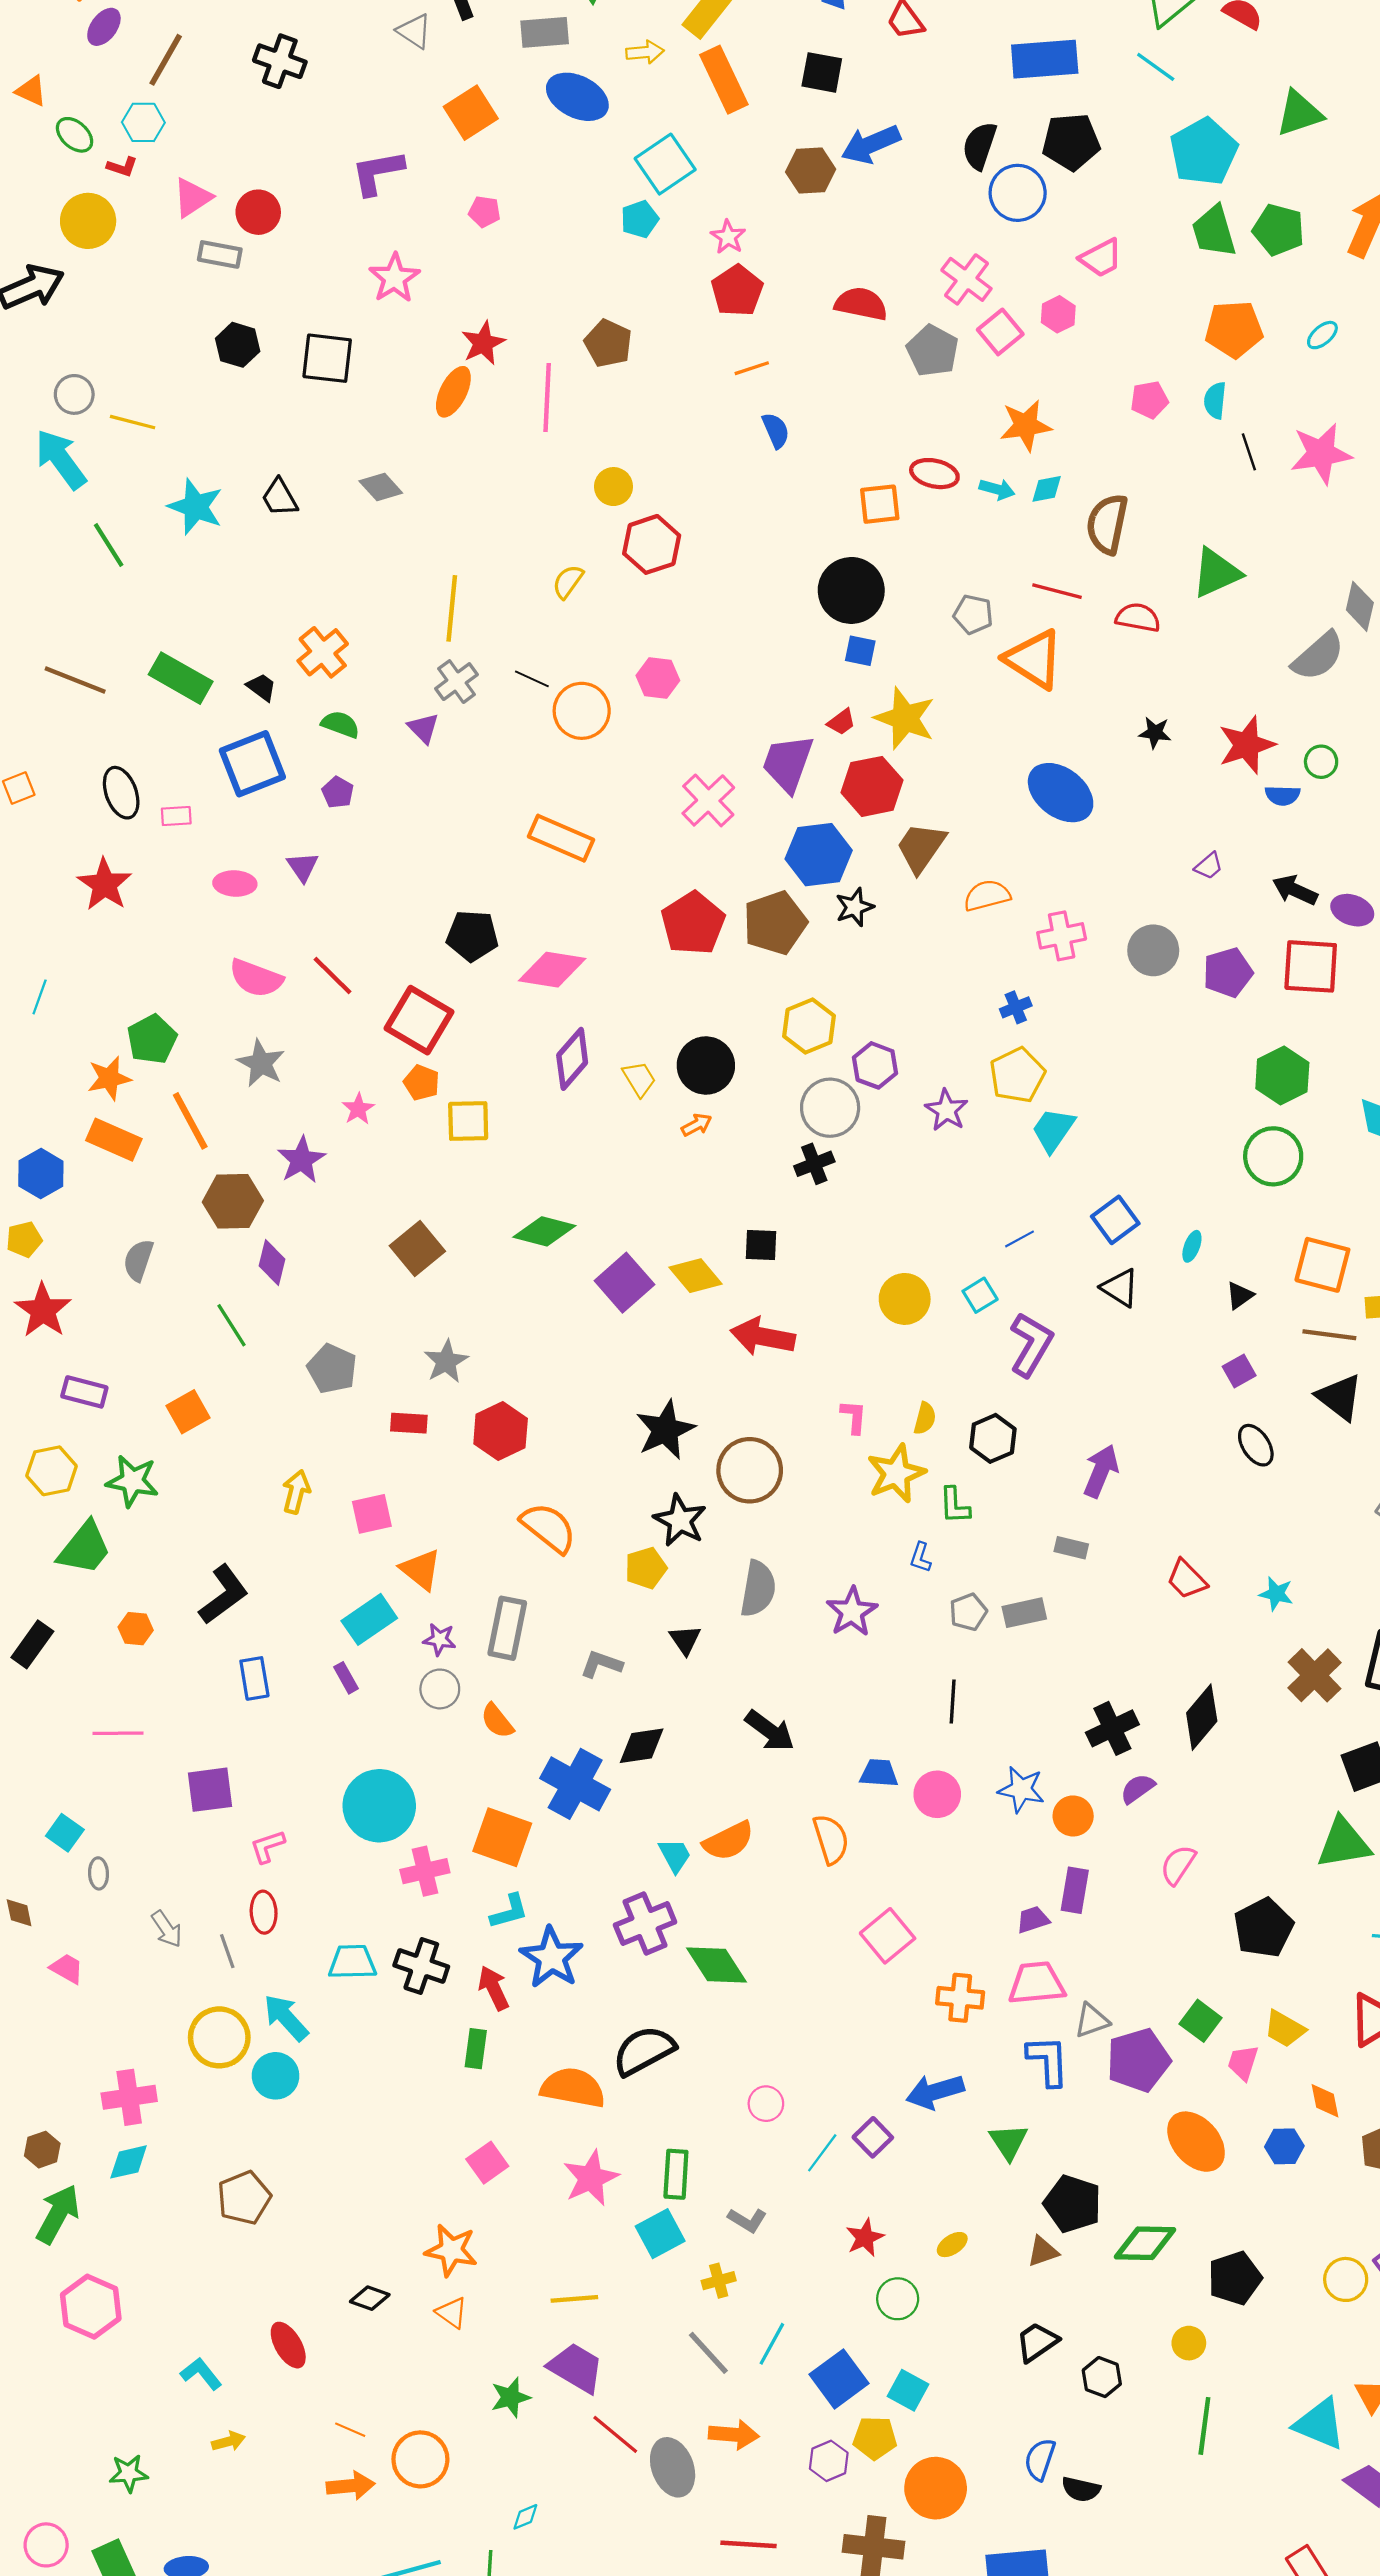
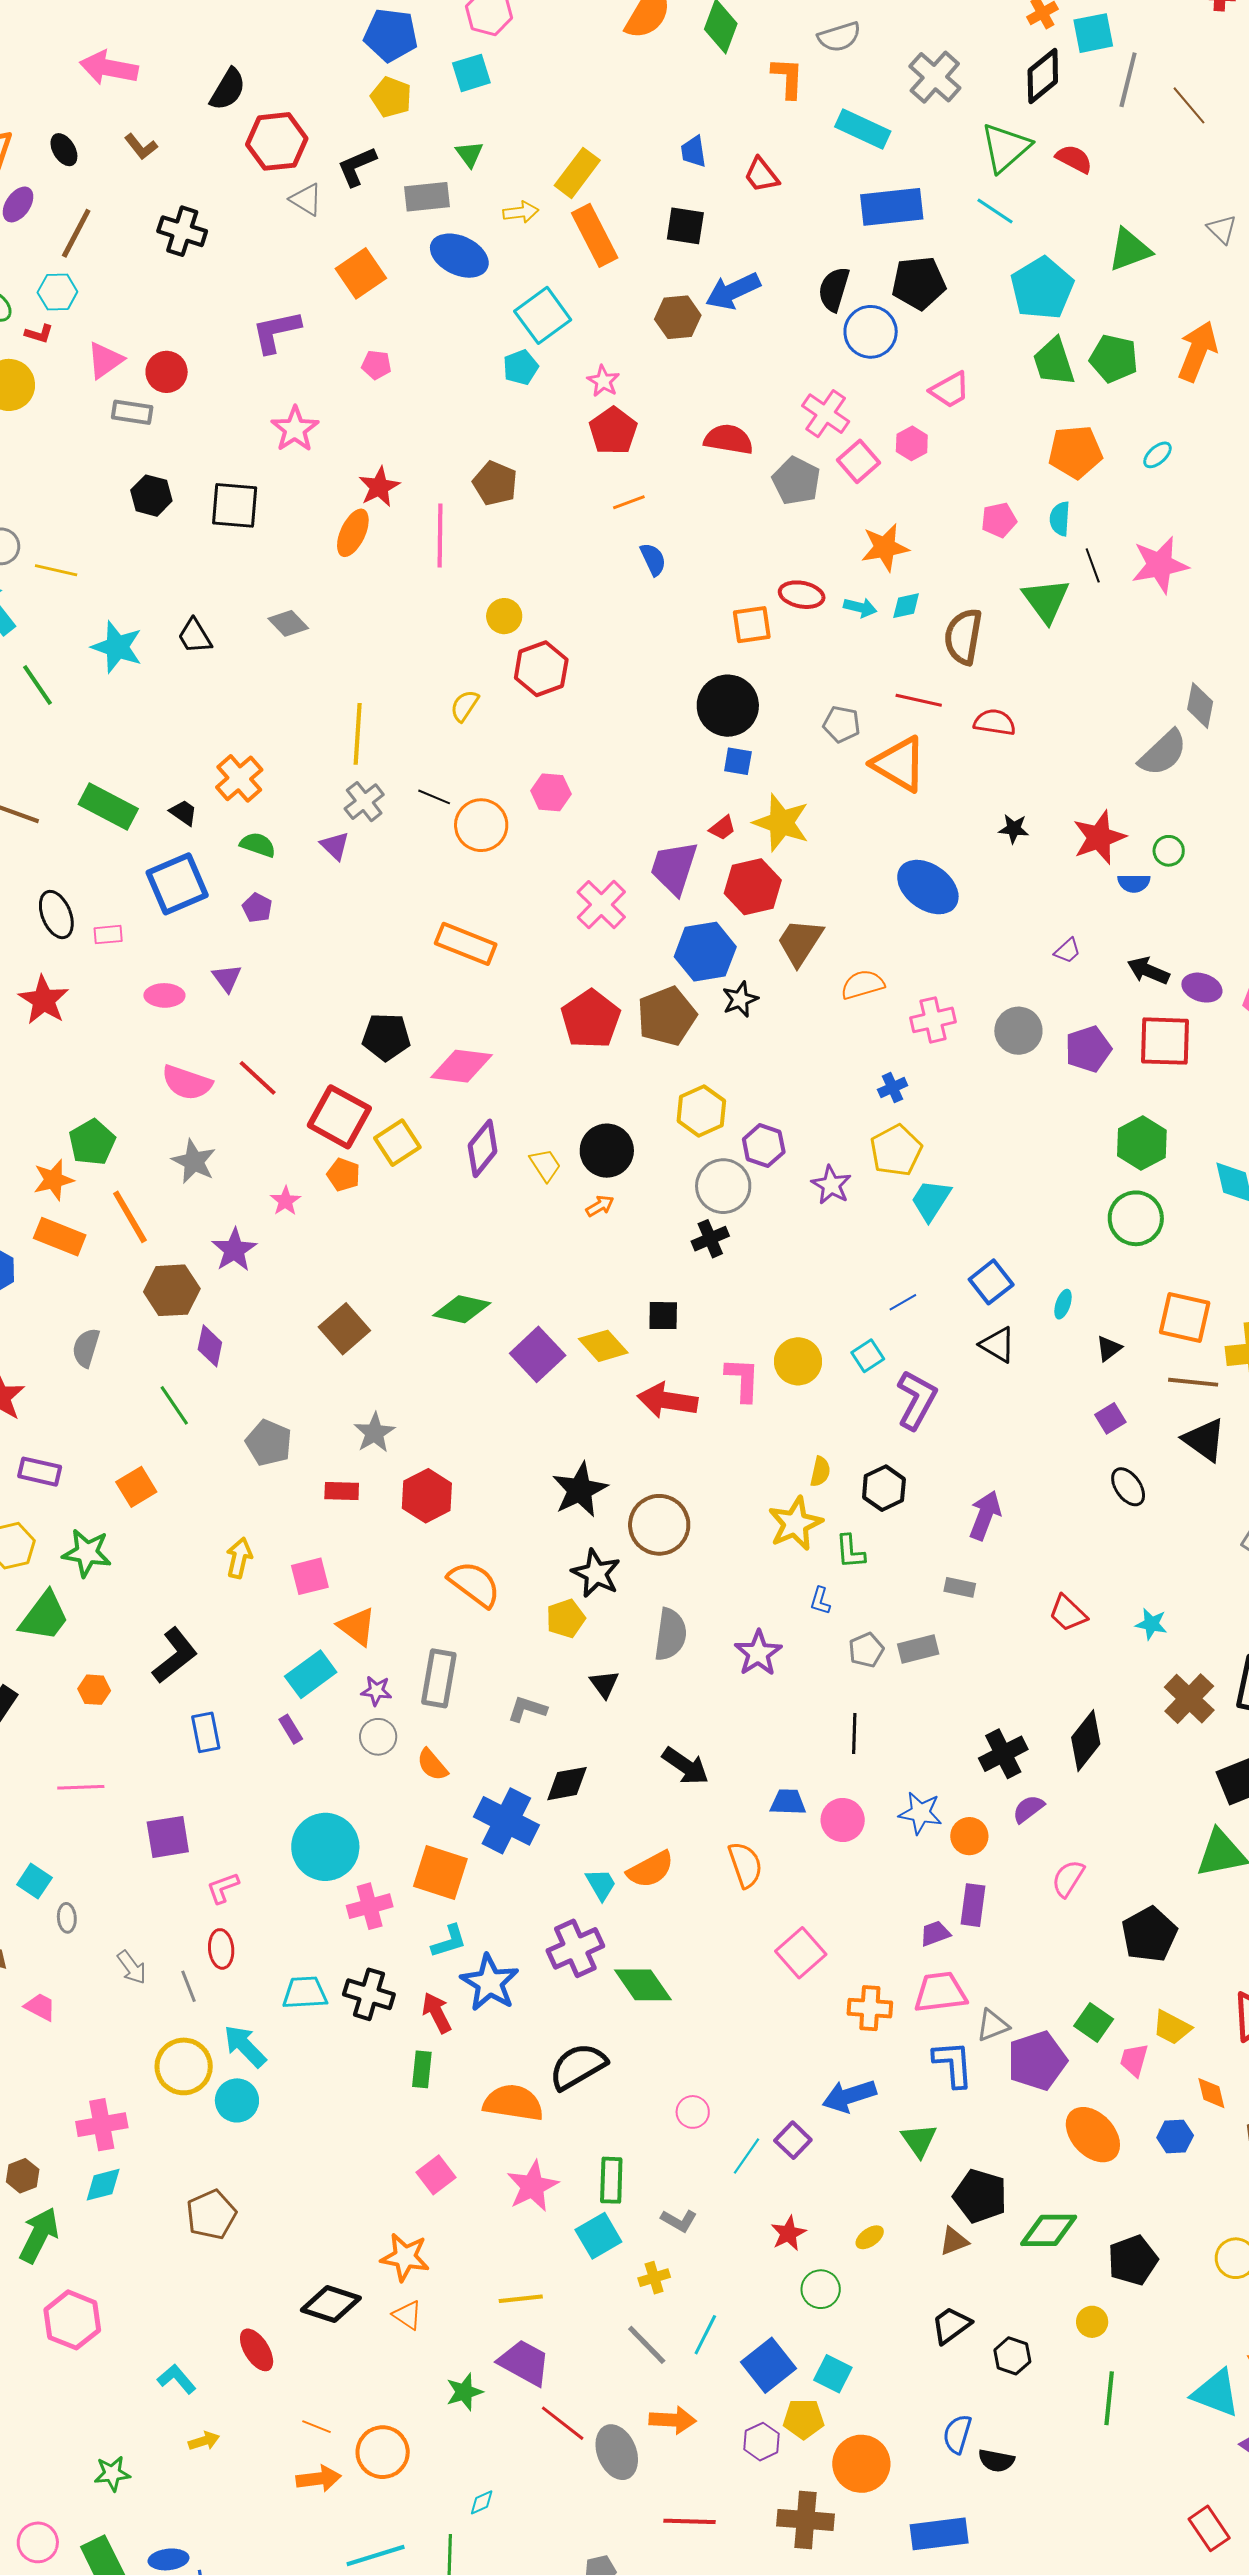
green triangle: (1216, 573) -> (1046, 600), moved, turned -40
yellow square: (468, 1121) -> (397, 1143), moved, turned -30
pink L-shape: (854, 1417) -> (743, 1380), moved, size x1.4
black diamond: (370, 2298) -> (331, 2304), size x1.6

